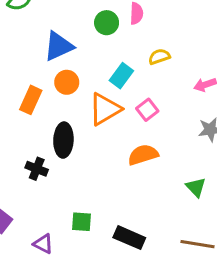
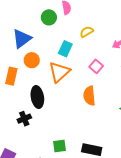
pink square: (147, 110) -> (96, 66), moved
orange semicircle: (143, 155) -> (89, 96), turned -66
black cross: (37, 169) -> (24, 119), turned -32

